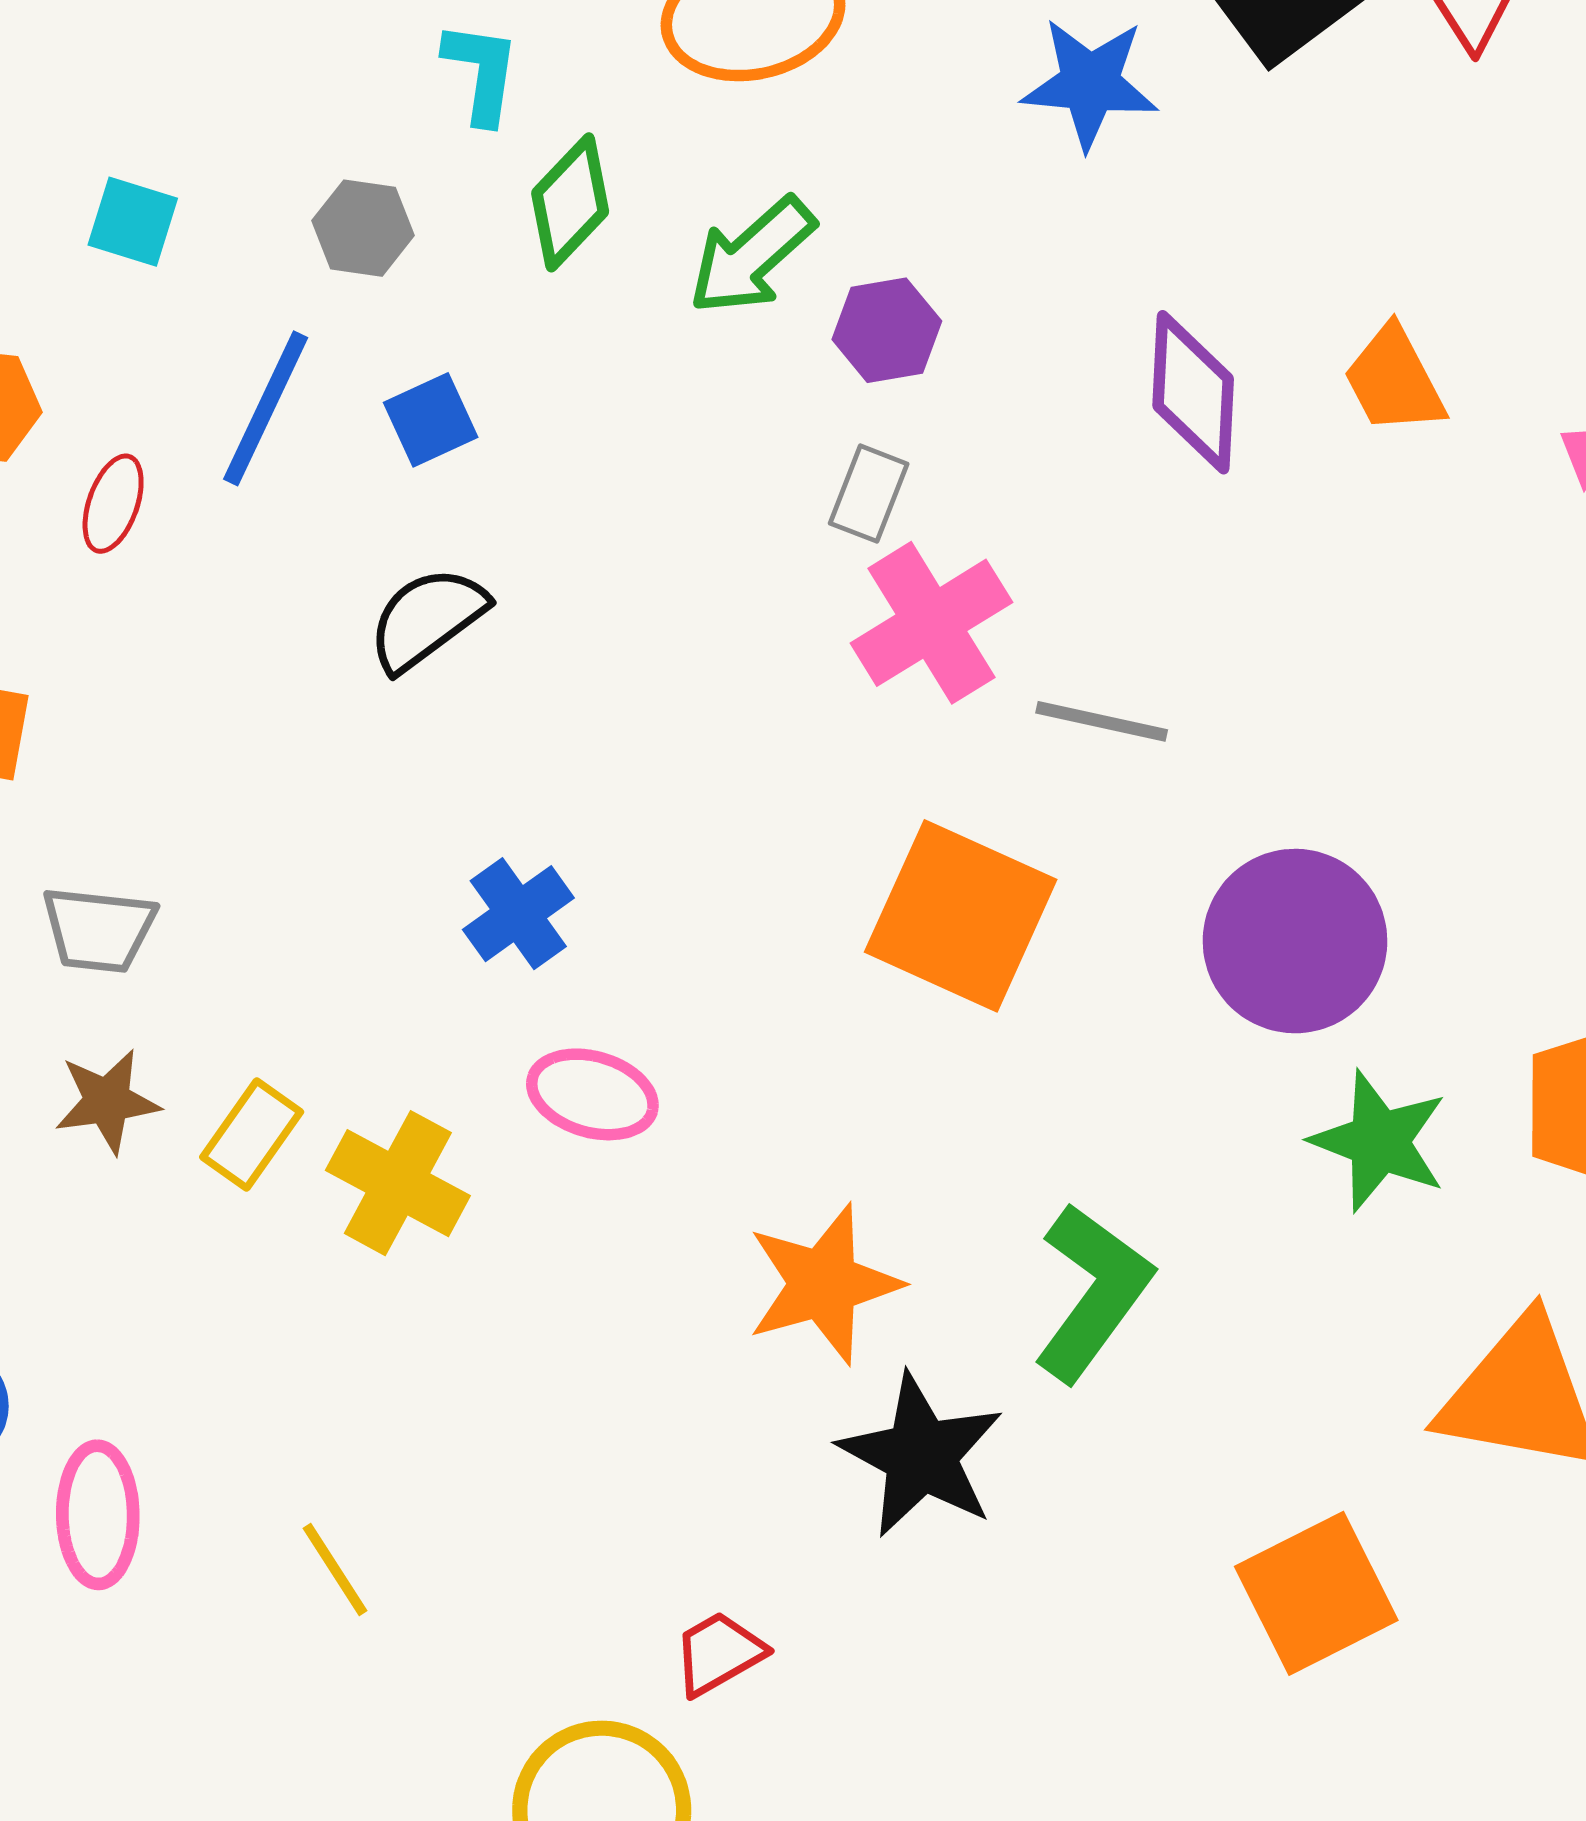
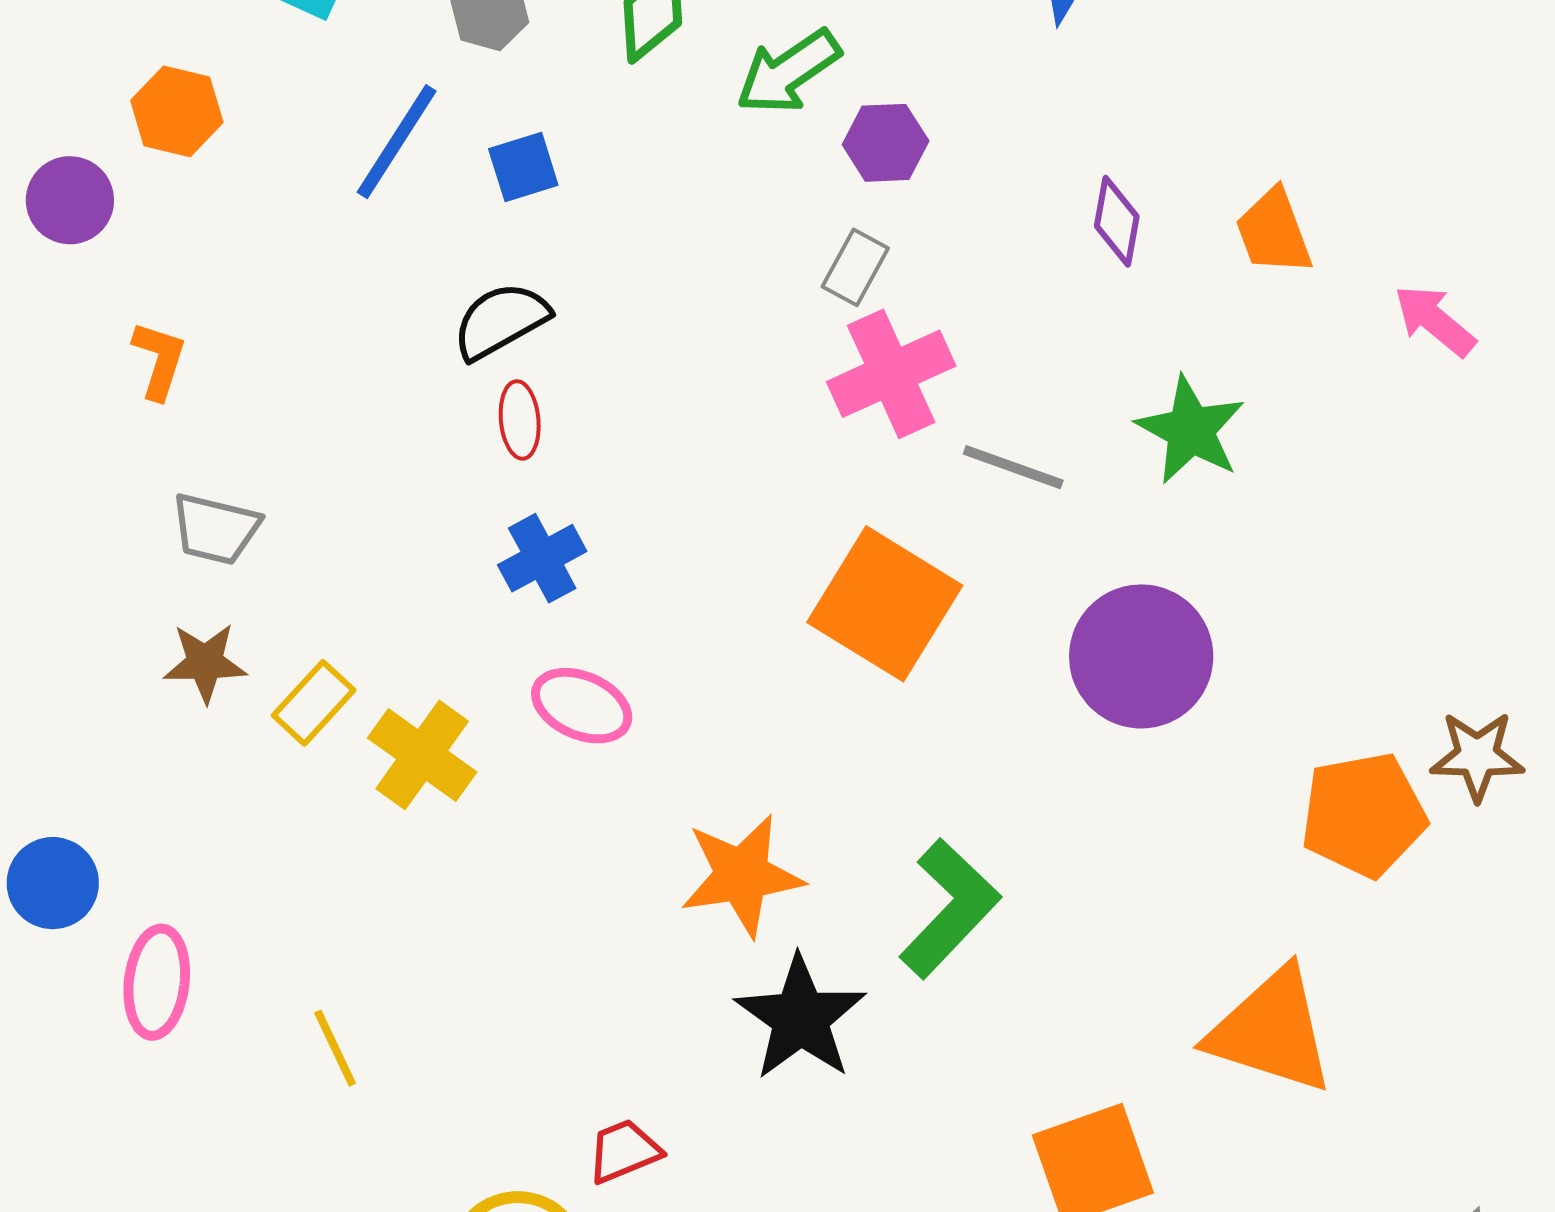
purple diamond: (1193, 392) -> (1117, 221), size x0.7
red ellipse: (113, 504) -> (520, 420), moved, turned -32
green star: (1379, 1141) -> (1191, 430), moved

